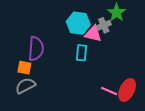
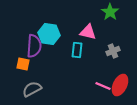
cyan hexagon: (78, 23) -> (49, 34), moved
gray cross: (104, 25) -> (113, 51), moved
gray semicircle: (25, 86) -> (32, 89), moved

